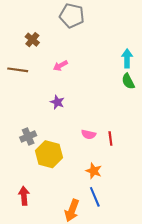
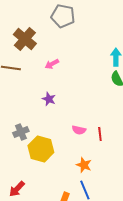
brown cross: (32, 40) -> (25, 39), size x1.6
red arrow: (24, 196) -> (17, 189), turned -132

